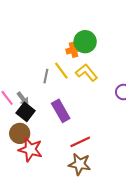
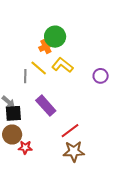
black square: (26, 112) -> (13, 113), turned -30
red star: (30, 150) -> (25, 147), size x0.6

